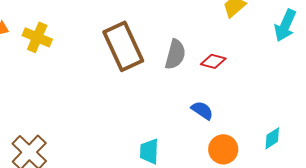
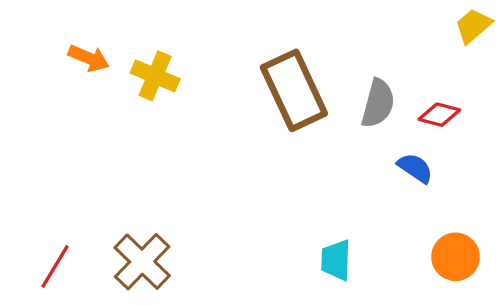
blue semicircle: (202, 110) -> (415, 168), moved

